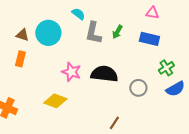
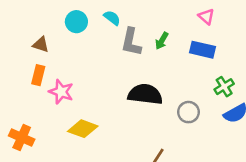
pink triangle: (152, 13) -> (206, 17), turned 32
cyan circle: (48, 33) -> (76, 22), moved, size x0.7
pink star: (71, 72) -> (61, 92), moved

